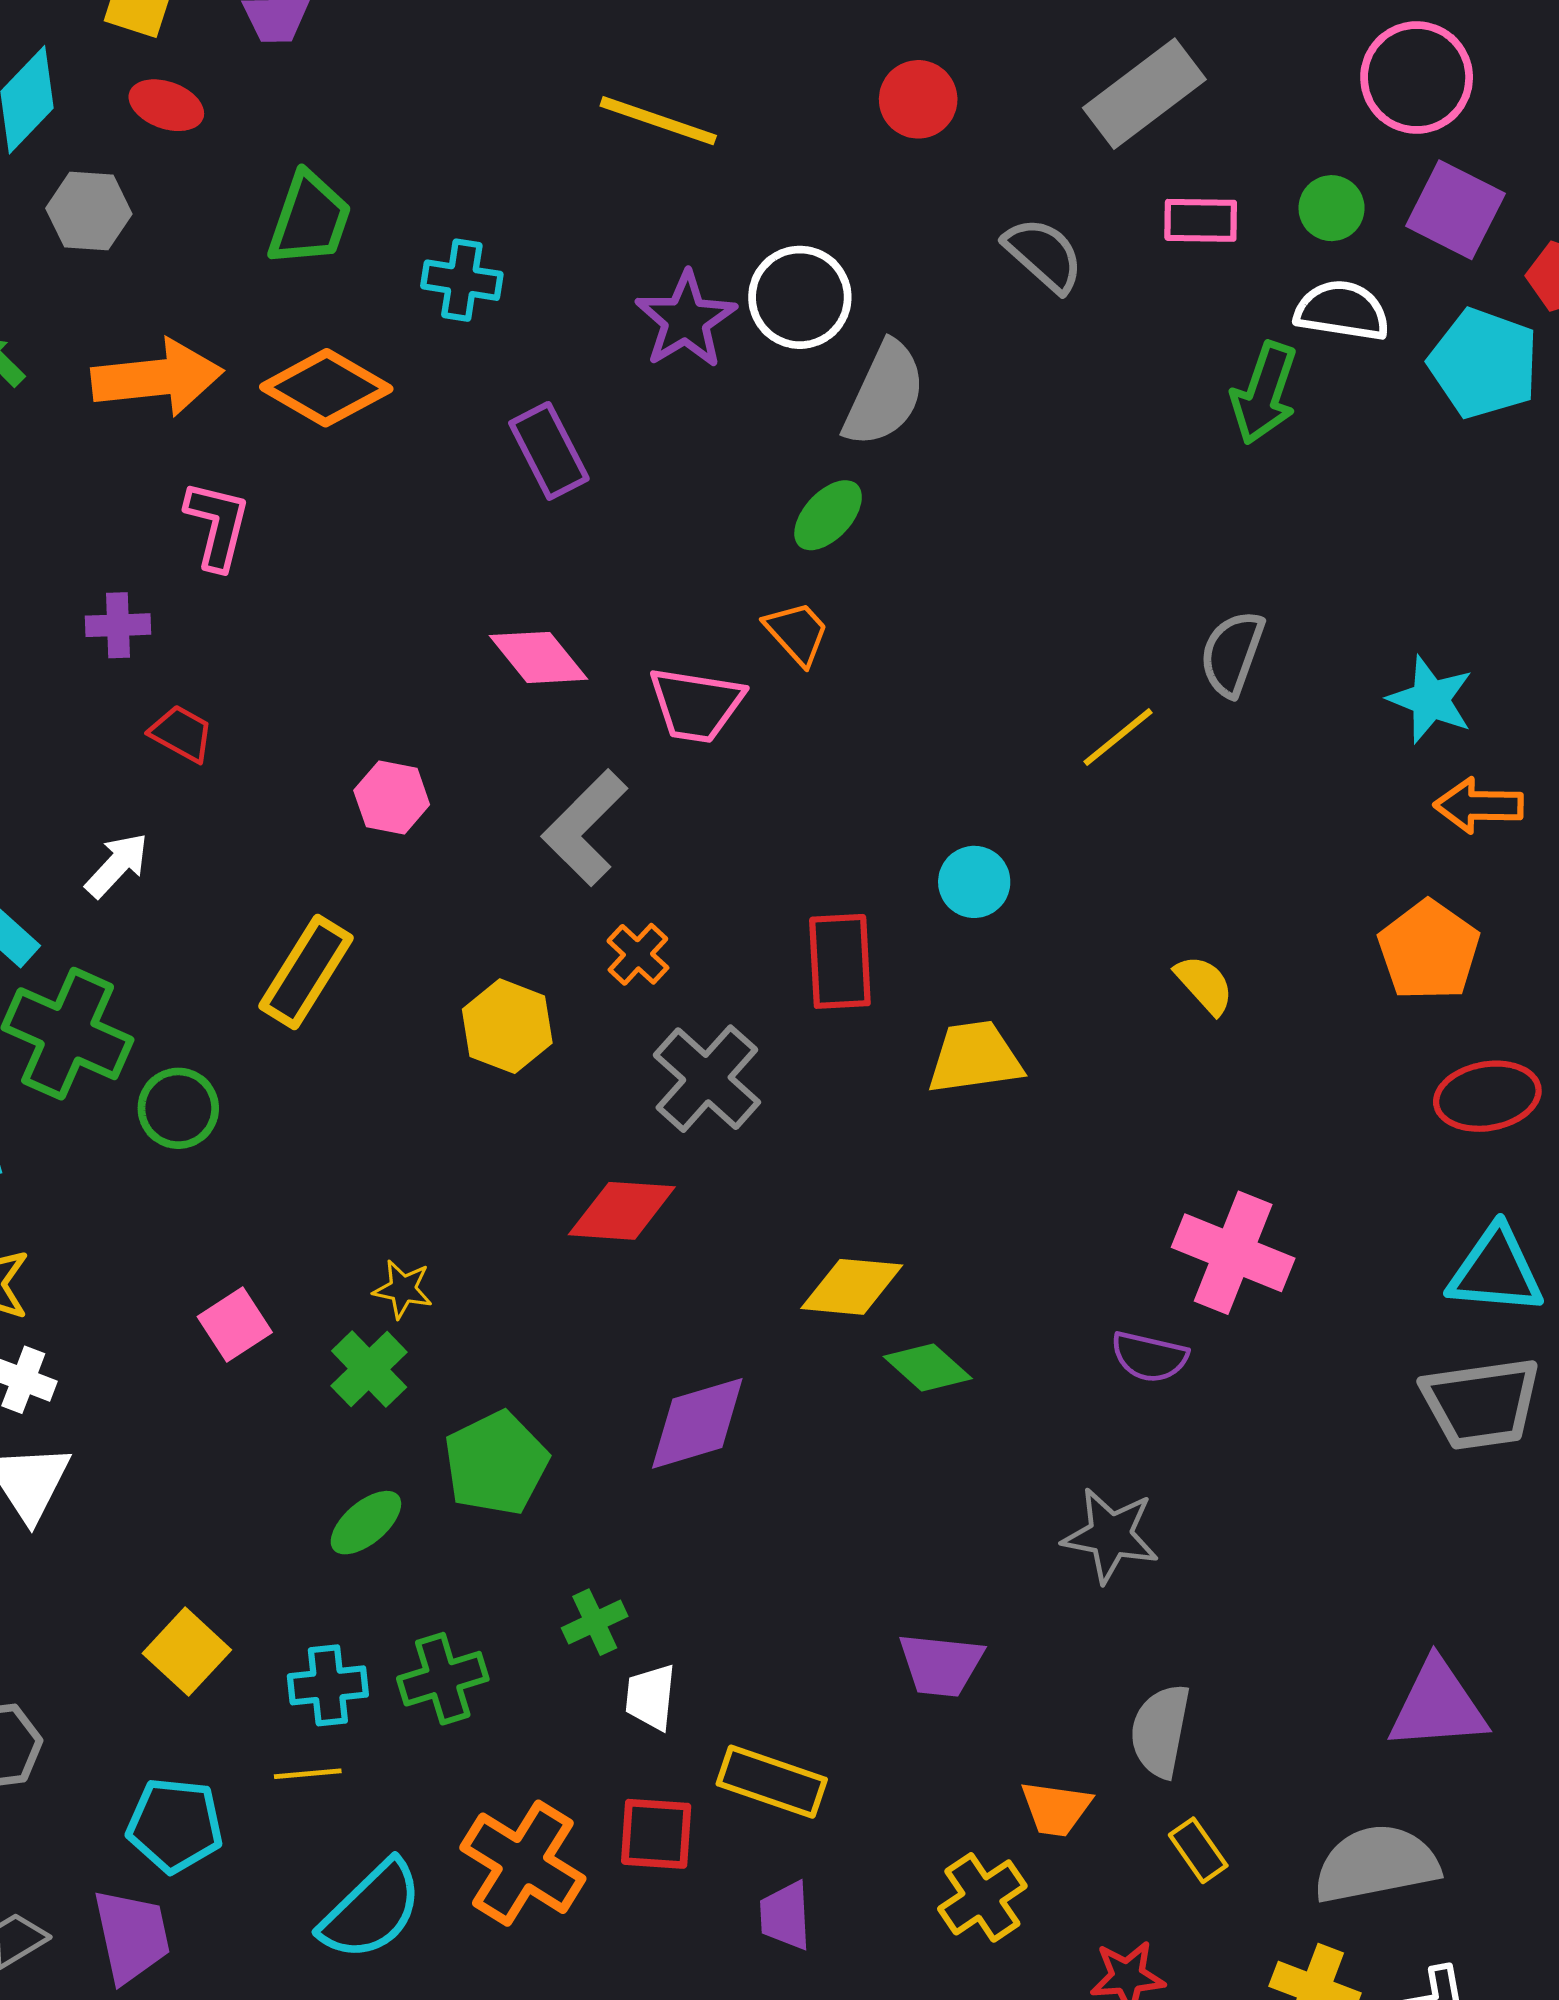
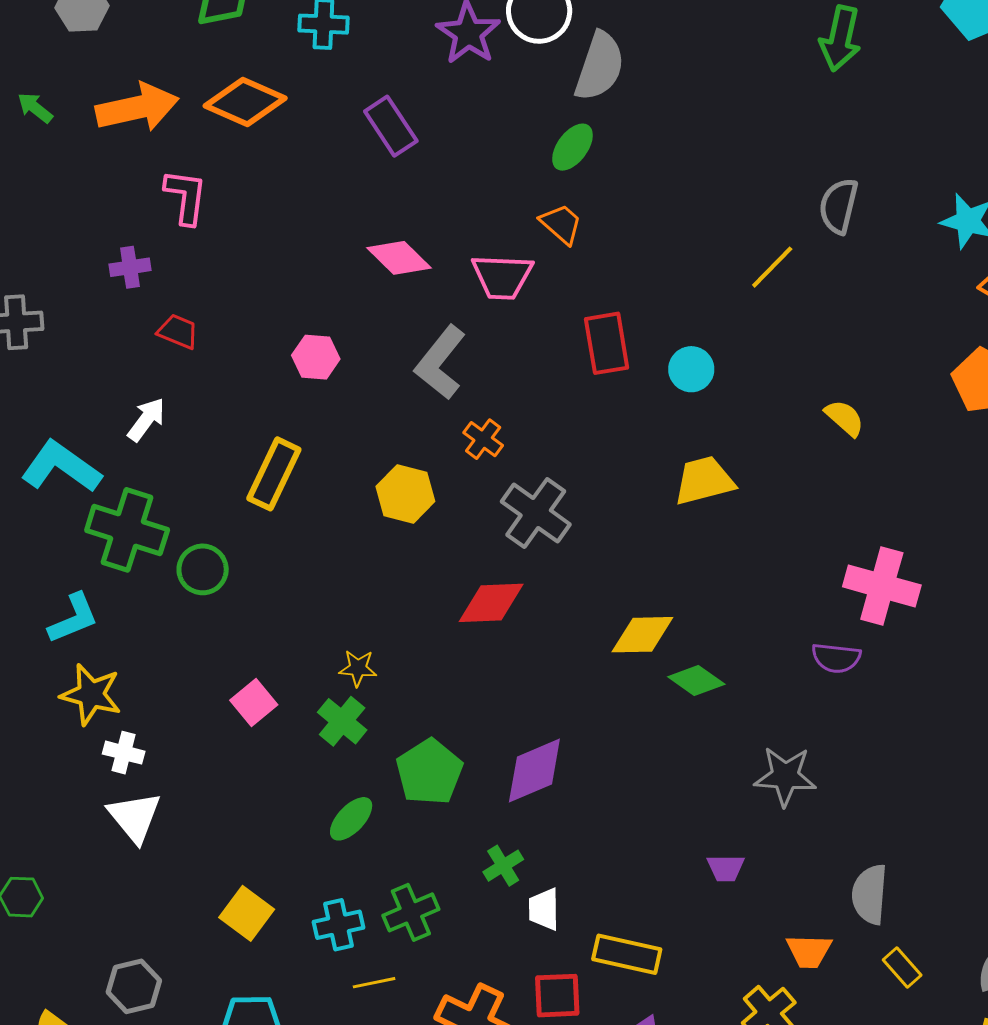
red rectangle: (840, 961) -> (607, 343), moved
purple diamond: (697, 1423) -> (534, 771), moved
gray star: (1111, 1535) -> (785, 776), moved
purple trapezoid: (941, 1665) -> (726, 868), size x0.7
yellow line: (308, 1774) -> (374, 983), moved

